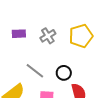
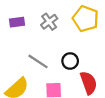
yellow pentagon: (81, 36) -> (85, 19), turned -30

